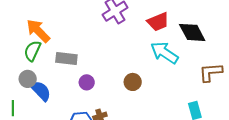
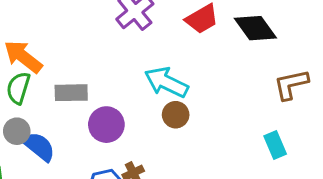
cyan arrow: (164, 53) -> (166, 82), moved
purple circle: (87, 82) -> (106, 125), size x1.5

